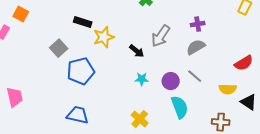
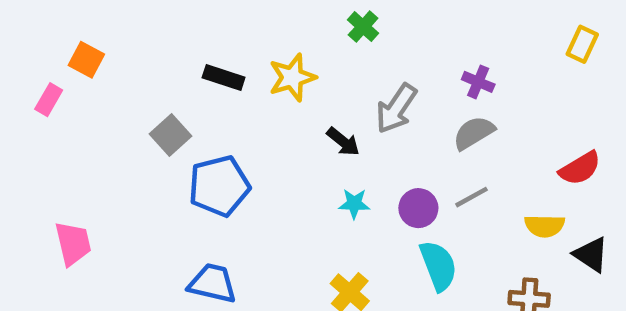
purple cross: (198, 24) -> (478, 82), turned 32
yellow star: (104, 37) -> (292, 77), moved
gray line: (195, 76) -> (472, 197), turned -70

